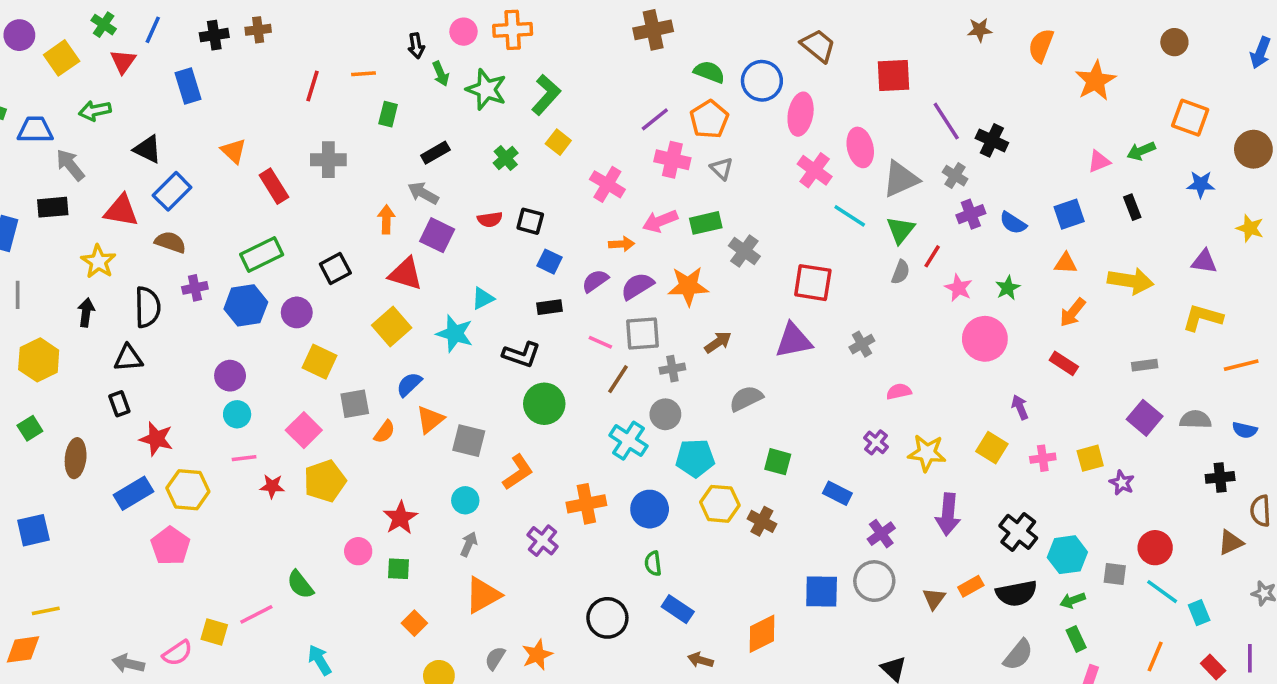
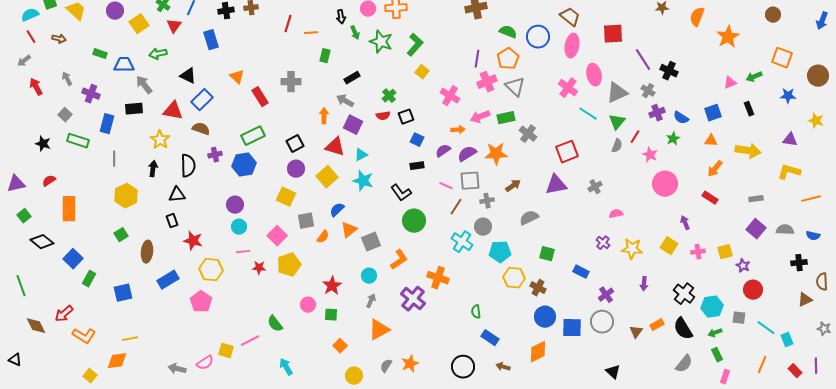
red line: (313, 86) -> (288, 24), moved
pink ellipse: (801, 114) -> (572, 46), moved
purple line: (655, 119) -> (477, 59), turned -42
green cross: (506, 158) -> (389, 96), moved
pink cross: (672, 160) -> (487, 82), turned -36
gray triangle: (722, 169) -> (515, 87), size x1.5
black square: (530, 221) -> (406, 117), turned -35
red square: (813, 283) -> (567, 152), turned -30
green star: (1008, 288) -> (673, 139), moved
cyan triangle: (483, 298) -> (361, 155), moved
purple circle: (297, 312) -> (296, 169), moved
black L-shape: (521, 355) -> (401, 193), turned 35
gray square: (469, 441) -> (371, 242), turned -36
blue rectangle: (133, 493) -> (168, 280), moved
orange cross: (586, 504) -> (438, 278), turned 30
blue circle: (650, 509) -> (545, 317), moved
purple arrow: (948, 514) -> (644, 284), size x0.6
purple cross: (542, 541) -> (413, 299), size x1.4
red circle: (1155, 548) -> (753, 290), moved
black semicircle: (1016, 593) -> (683, 329), turned 70
black circle: (607, 618) -> (463, 367), moved

